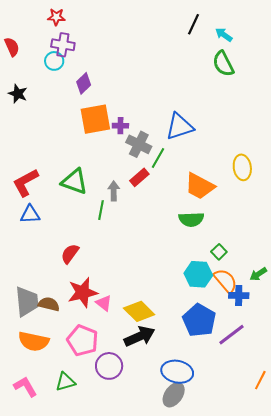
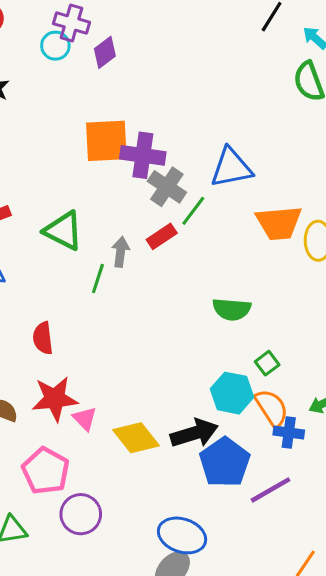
purple diamond: (84, 83) -> (105, 52), moved
purple cross: (120, 126) -> (143, 155), size x1.8
orange trapezoid: (200, 186) -> (279, 223), moved, turned -40
red semicircle: (70, 254) -> (43, 338), turned -50
black arrow: (139, 336) -> (194, 433), moved

